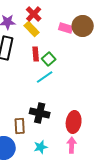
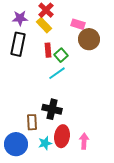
brown circle: (83, 26) -> (89, 39), moved
red ellipse: (74, 122) -> (62, 136), moved
cyan star: (41, 147) -> (45, 143), moved

